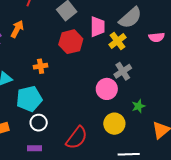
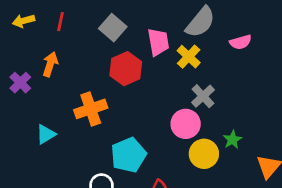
orange cross: (41, 66) -> (91, 109), size x1.6
cyan pentagon: (29, 99) -> (128, 155), moved
yellow circle: (114, 124) -> (204, 154), moved

